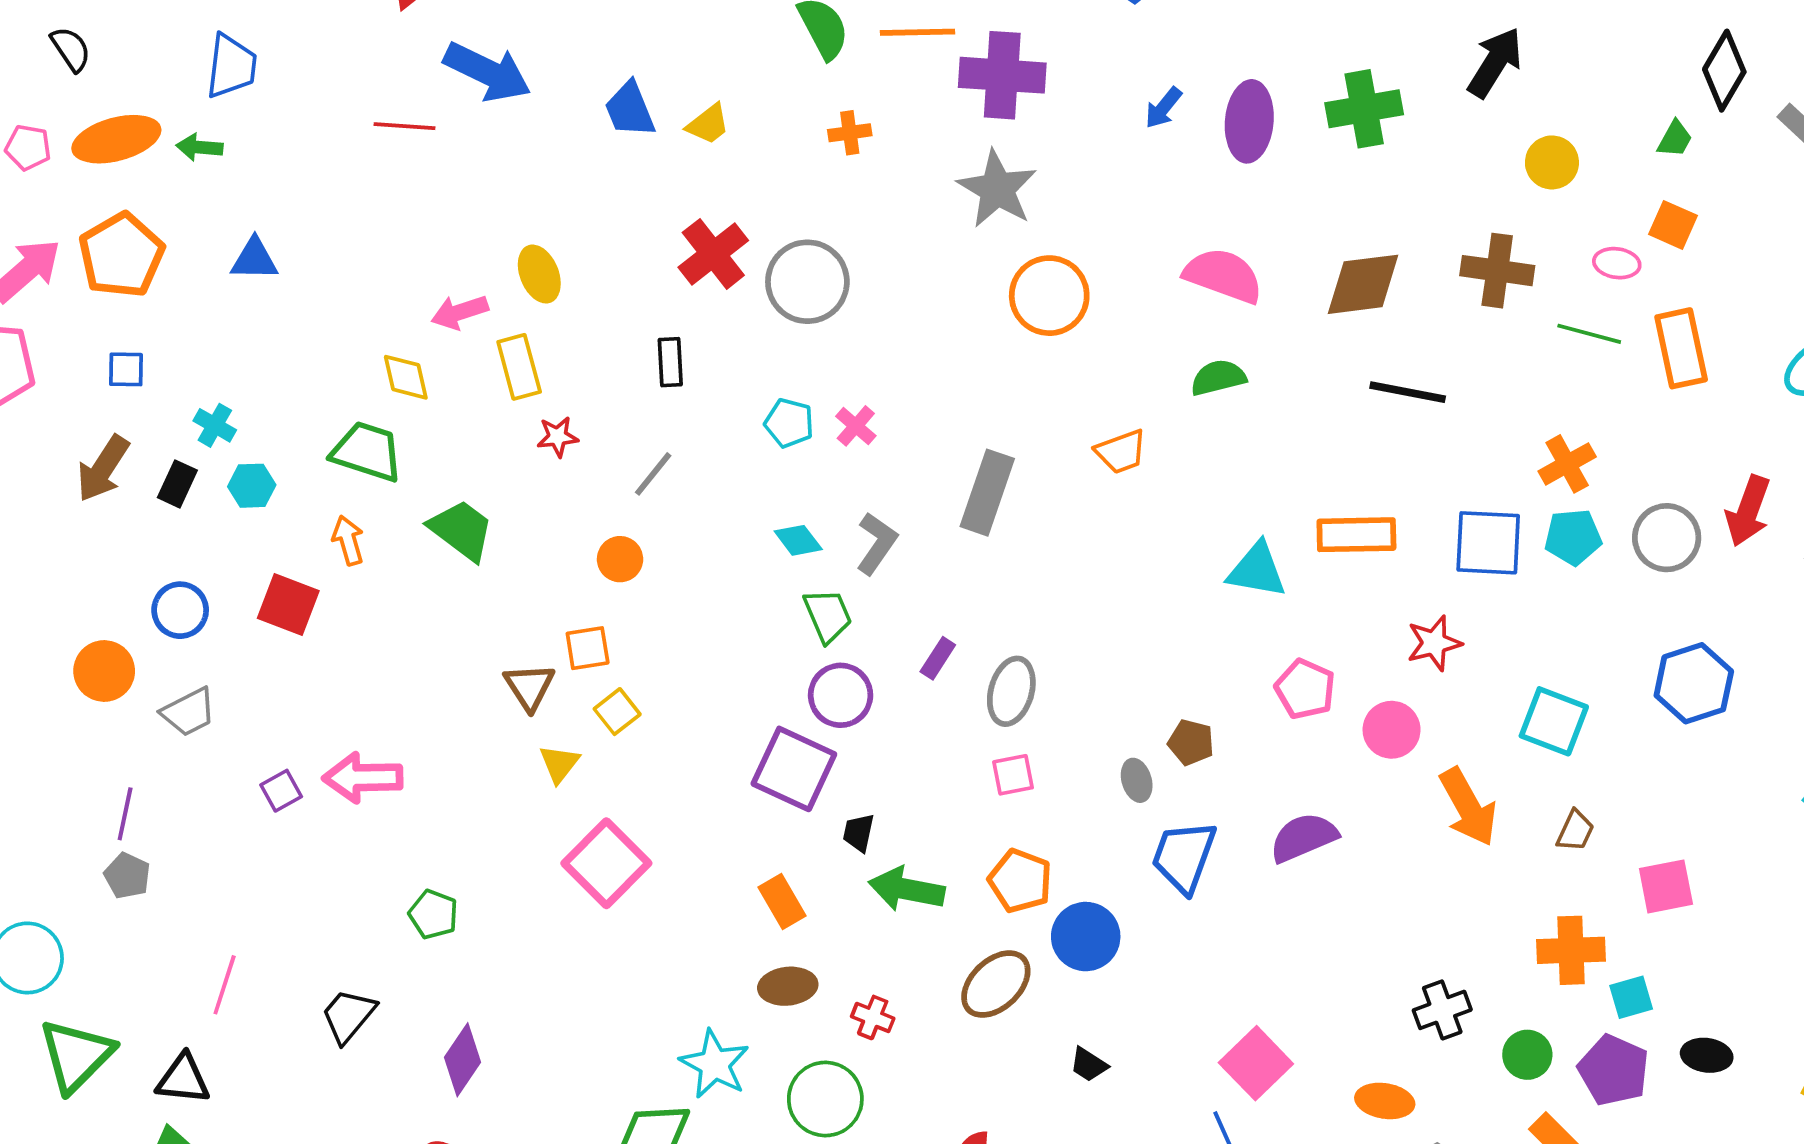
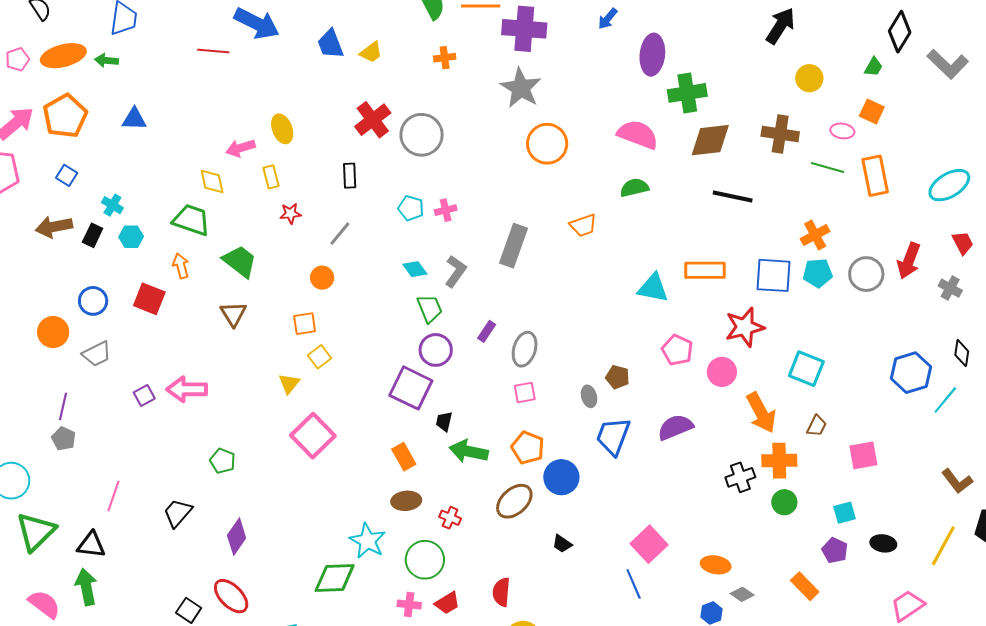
blue arrow: (1163, 108) -> (608, 19), moved
green cross: (1364, 109) -> (687, 93), moved
pink pentagon: (28, 147) -> (17, 59), turned -30
yellow rectangle: (519, 367) -> (271, 177), size x0.7
blue square: (126, 369) -> (67, 175), turned 30
pink cross: (856, 426) -> (446, 210), turned 35
brown arrow: (103, 469) -> (54, 227), turned 45
red star: (1434, 643) -> (745, 327), size x1.4
blue hexagon: (1694, 683) -> (911, 373), moved
brown triangle: (529, 687) -> (233, 314), moved
orange cross: (1571, 950) -> (779, 461), moved
black cross: (1442, 1010) -> (740, 477), moved
green circle: (1527, 1055) -> (784, 502), moved
purple pentagon: (1614, 1070) -> (835, 550), size x0.7

